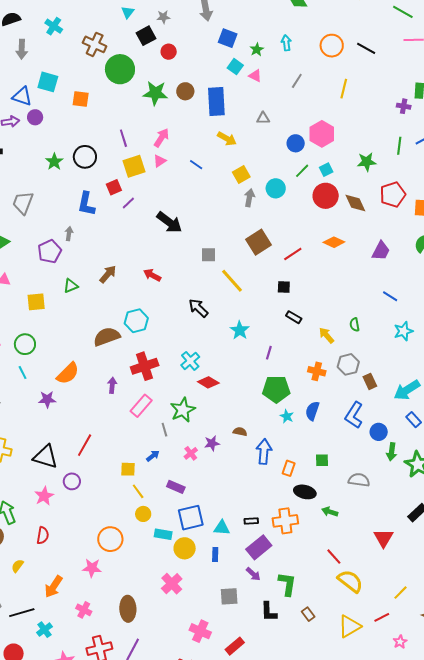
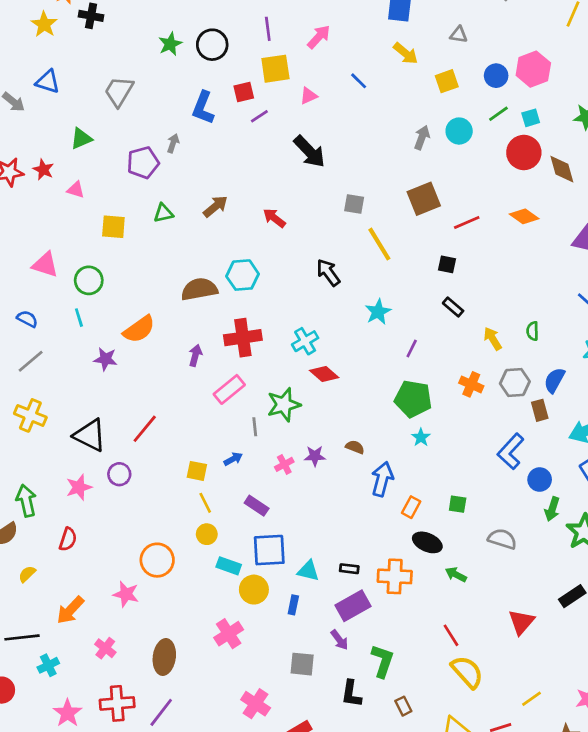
pink triangle: (160, 161) -> (309, 96), moved
yellow square: (241, 174) -> (447, 81), moved
blue semicircle: (312, 411) -> (554, 380), moved

